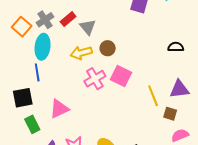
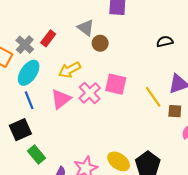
gray triangle: (88, 27) -> (86, 28), moved
cyan ellipse: (43, 47) -> (29, 73), turned 40
brown circle: (108, 48) -> (100, 43), moved
pink triangle: (59, 109) -> (61, 99), moved

